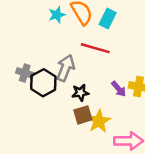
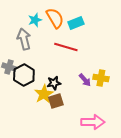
cyan rectangle: (108, 18) -> (76, 23), turned 42
gray arrow: (66, 68) -> (24, 39), moved, turned -35
yellow star: (99, 121) -> (44, 94), moved

